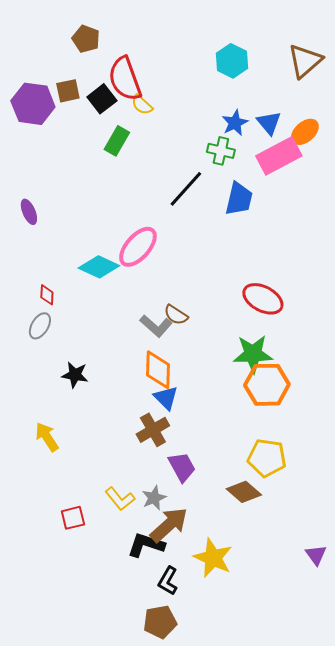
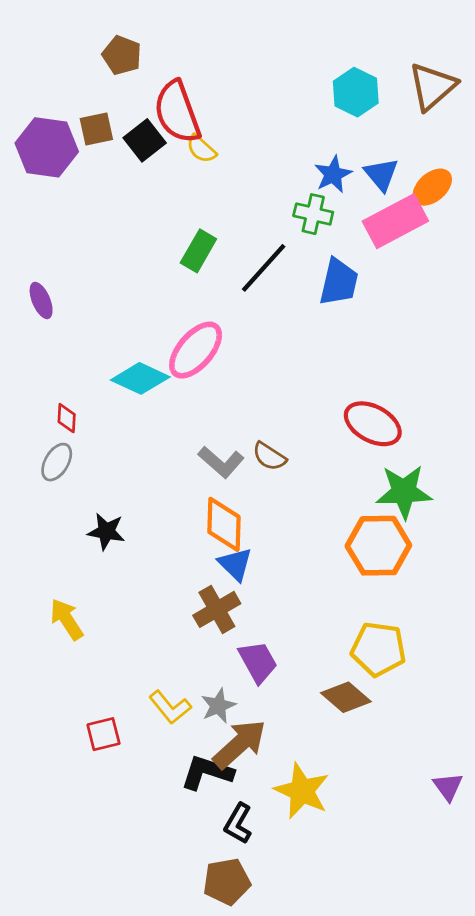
cyan hexagon: (232, 61) -> (356, 92), moved
green rectangle: (117, 141) -> (198, 251), moved
brown semicircle: (176, 315) -> (269, 456), moved
green star: (253, 354) -> (404, 492), moved

